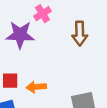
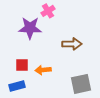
brown arrow: (80, 34) -> (72, 44), moved, turned -90

